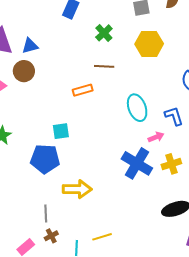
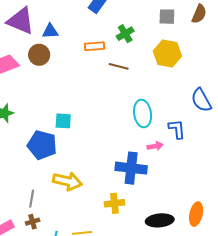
orange rectangle: (83, 90) -> (95, 46), moved
blue cross: (137, 163) -> (131, 168), turned -36
yellow cross: (171, 164) -> (114, 203), moved

